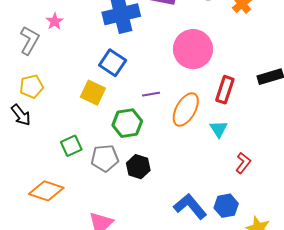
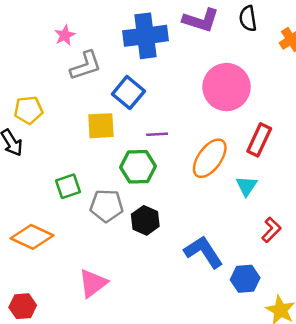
gray L-shape: (29, 40) -> (86, 66), moved, turned 36
yellow square: (93, 93) -> (101, 126), turned -35
purple line: (151, 94) -> (157, 134), moved
blue L-shape: (190, 206) -> (204, 252), moved

